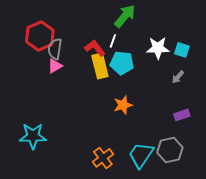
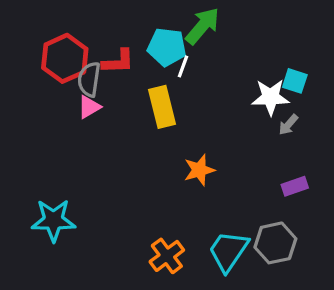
red L-shape: (95, 48) -> (118, 62), moved, turned 125
white star: (158, 48) -> (271, 97), moved
cyan pentagon: (122, 63) -> (167, 47), moved

